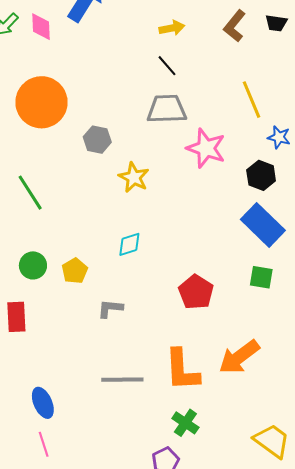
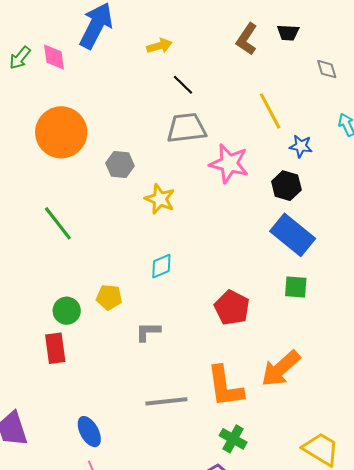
yellow arrow: (172, 28) -> (159, 46), moved
green circle: (33, 265) -> (67, 311), moved
yellow pentagon: (75, 271) -> (109, 297), turned -30

